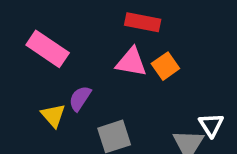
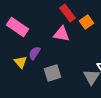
red rectangle: (143, 22) -> (67, 13), turned 42
orange square: (165, 66) -> (86, 22), moved

